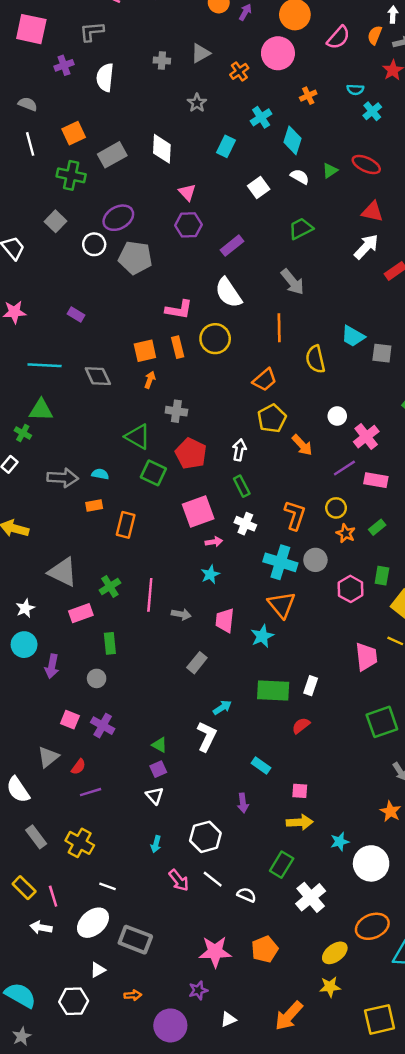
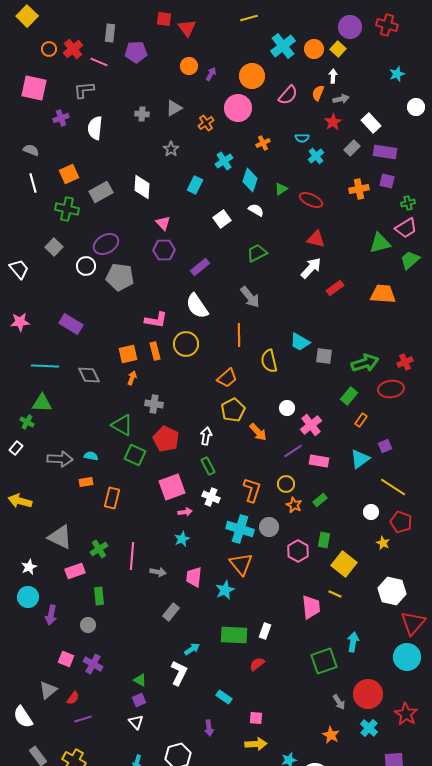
green triangle: (330, 171) -> (281, 189), moved
purple rectangle: (76, 314) -> (71, 324), size x1.6

